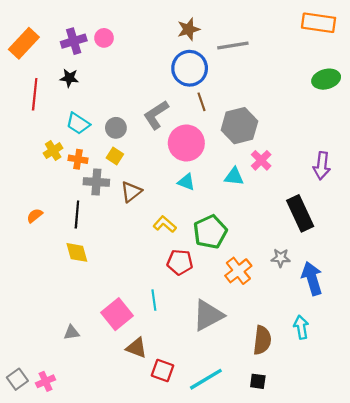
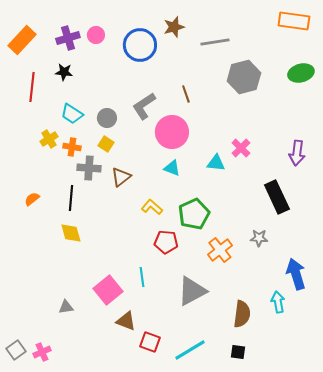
blue circle: (190, 68) -> (140, 45), moved
gray hexagon: (239, 126) -> (244, 77), moved
blue arrow: (312, 278) -> (296, 274), moved

